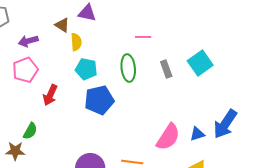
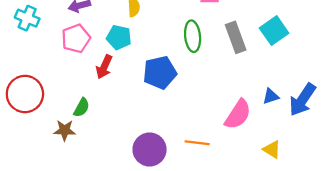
cyan pentagon: (86, 69) -> (119, 37), moved
gray rectangle: (166, 69) -> (236, 37), size x1.5
blue triangle: (197, 134) -> (271, 96), moved

